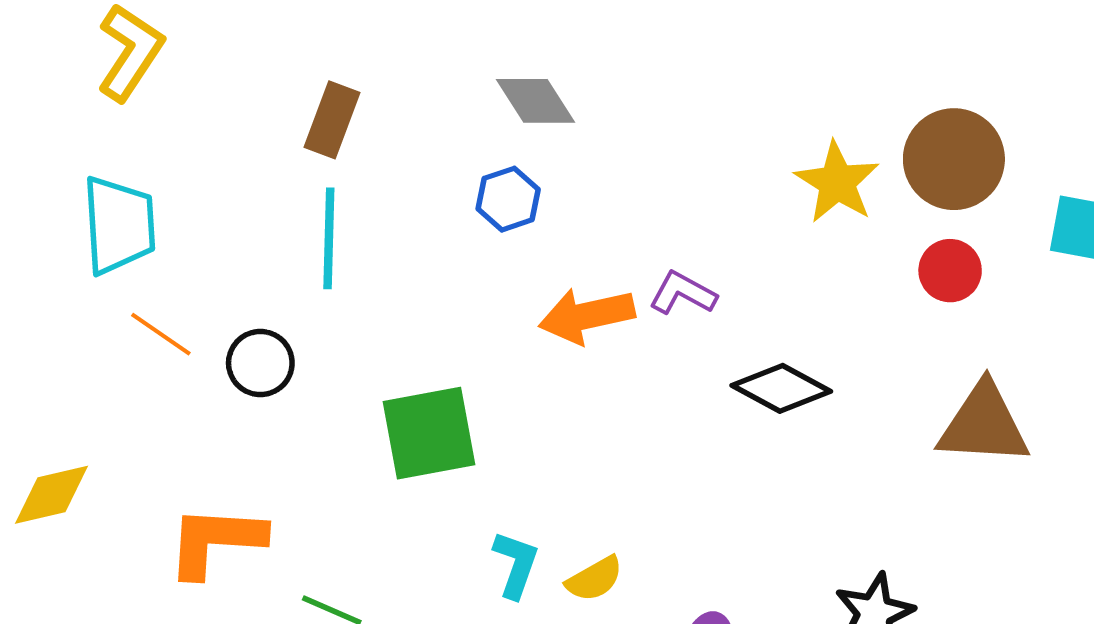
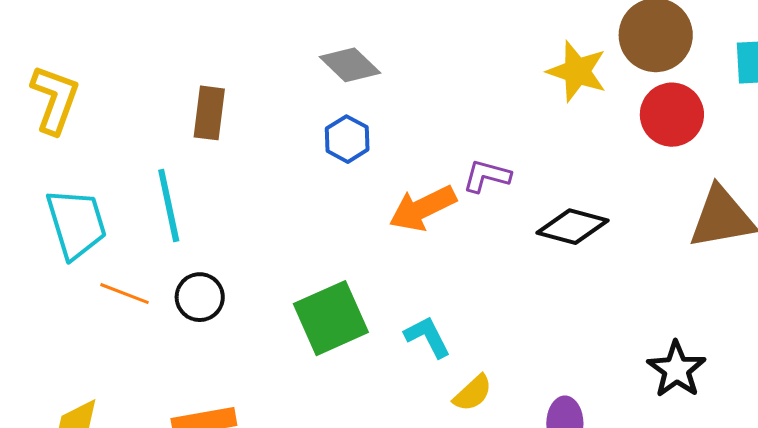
cyan line: (329, 238) -> (169, 206), moved
red circle: (950, 271) -> (672, 115), size x1.4
cyan L-shape: (516, 564) -> (427, 337), moved, turned -33

